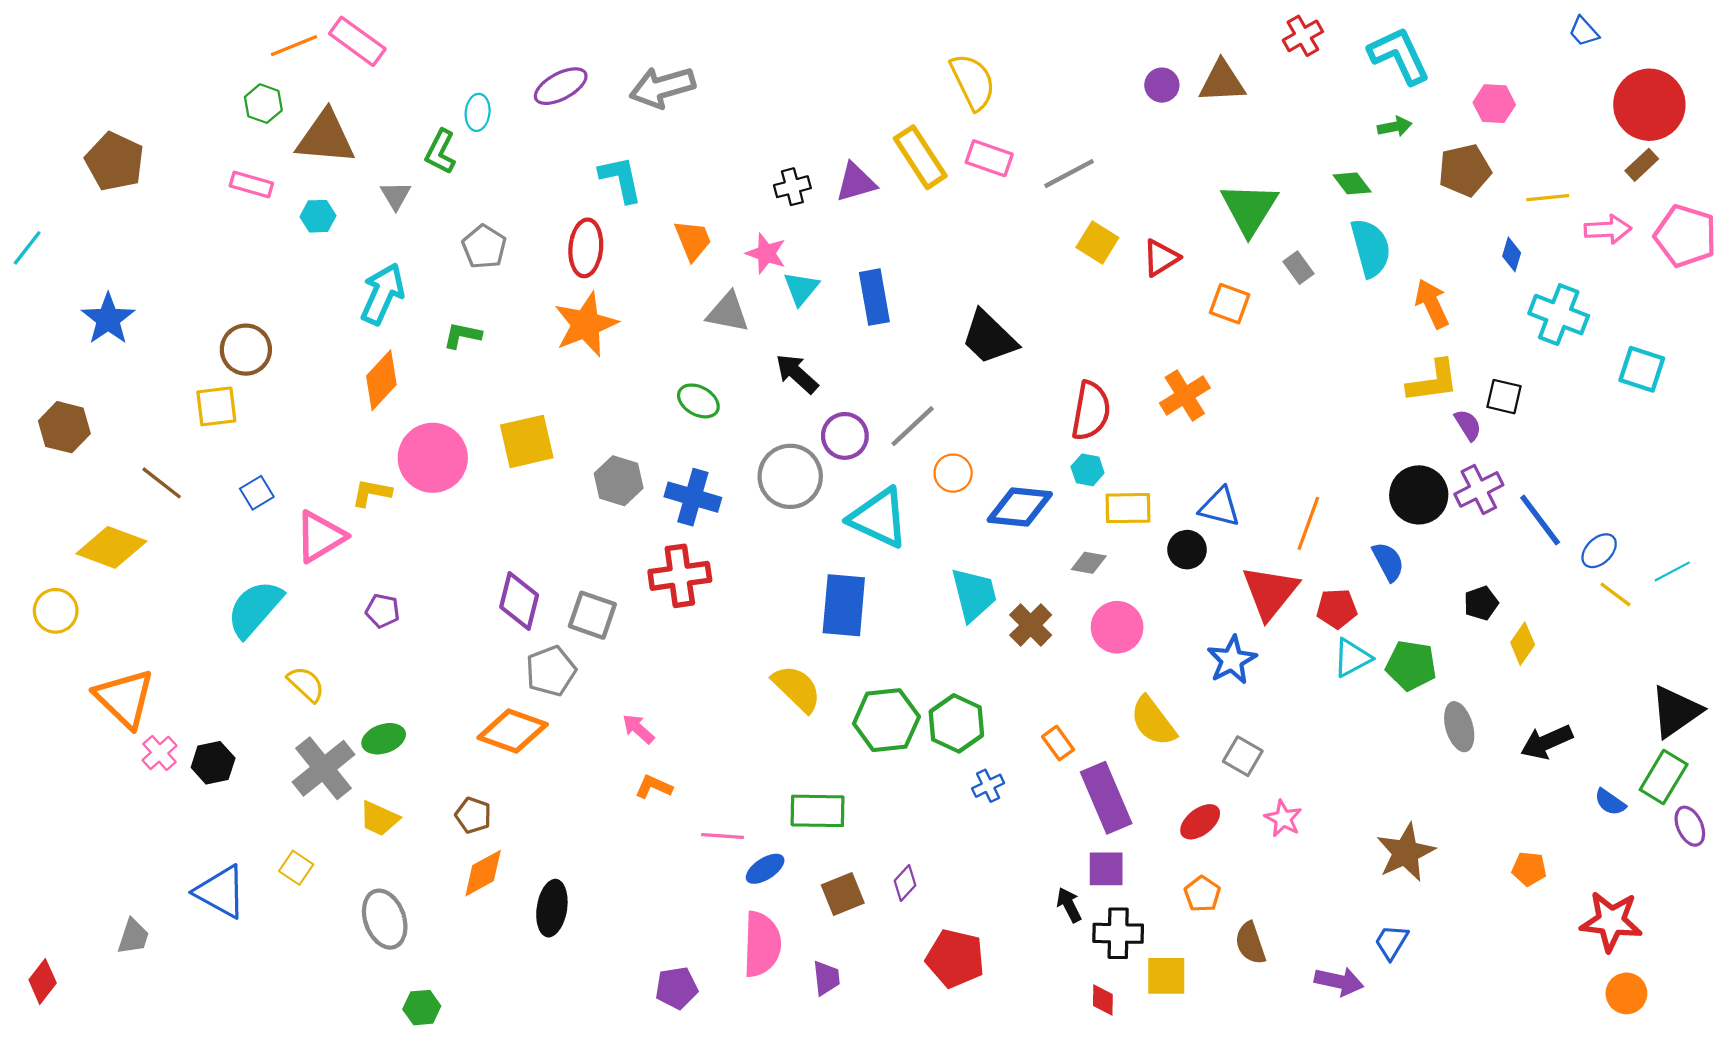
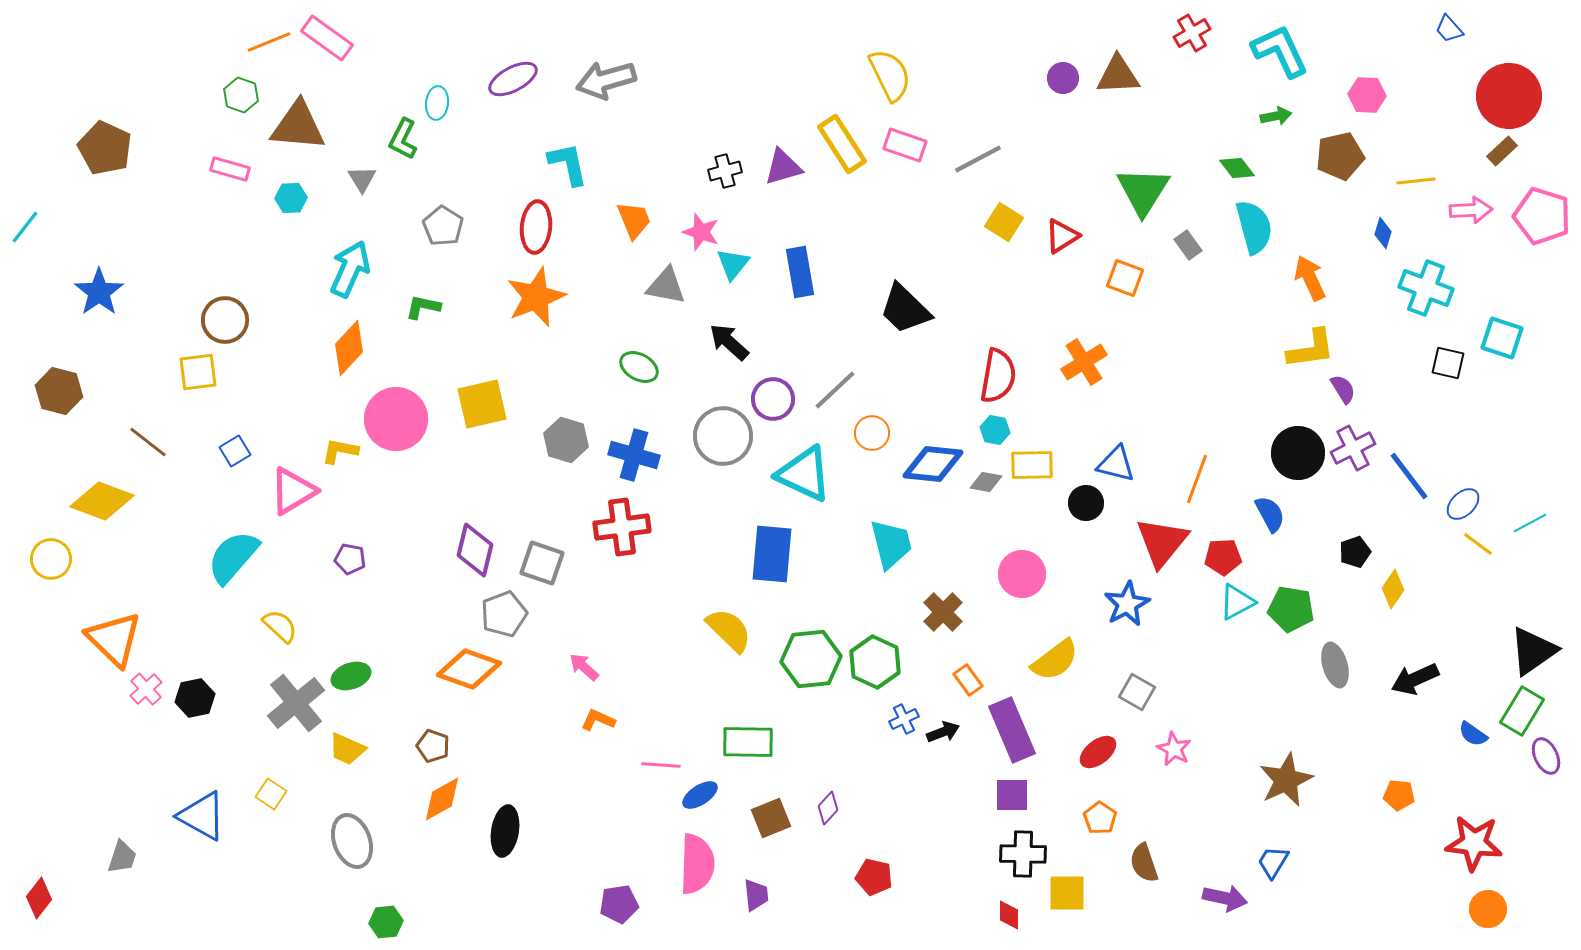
black square: (1504, 397) -> (1448, 363), moved
gray diamond: (1089, 563) -> (986, 482), moved
brown cross: (1031, 625) -> (943, 612), moved
yellow semicircle: (1153, 721) -> (1055, 660), turned -90
black arrow: (1069, 905) -> (943, 732), moved, turned 96
red pentagon: (955, 958) -> (874, 877), size x0.7

